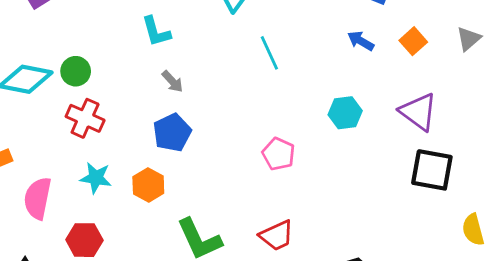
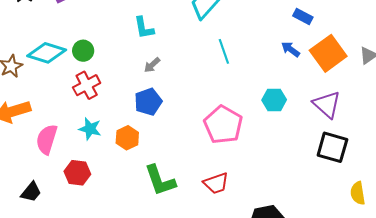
orange square: (413, 41) -> (328, 53), size x1.8
gray arrow: (172, 81) -> (152, 65), turned 84
red cross: (85, 118) -> (87, 85), turned 32
pink pentagon: (279, 154) -> (223, 125), size x1.6

